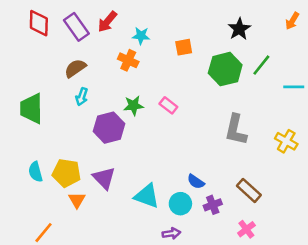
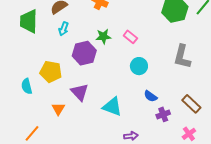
green trapezoid: (31, 108) -> (29, 21), moved
yellow pentagon: (67, 173) -> (51, 72), moved
cyan circle: (180, 204) -> (139, 66), moved

